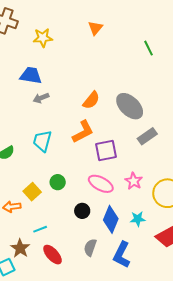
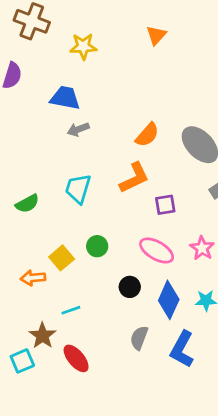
purple square: (106, 150) -> (165, 205), size x0.7
red ellipse: (53, 255) -> (76, 358), moved

